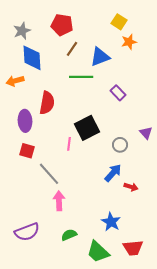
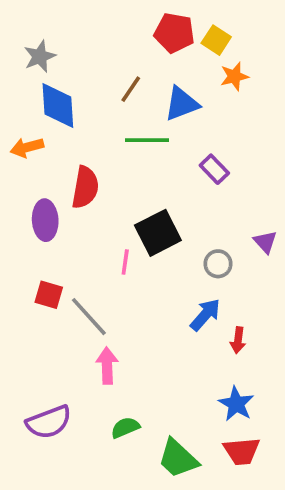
red pentagon: (62, 25) -> (174, 33), moved
red square: (27, 151) -> (49, 295), moved
red arrow: (131, 187) -> (238, 340), turned 80
blue star: (111, 222) -> (236, 404), moved

